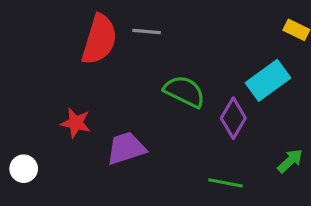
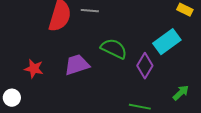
red star: (76, 123) -> (34, 69), moved
purple trapezoid: (126, 148) -> (77, 65), moved

